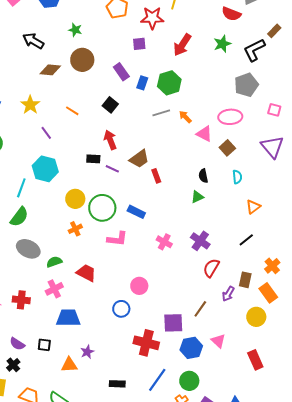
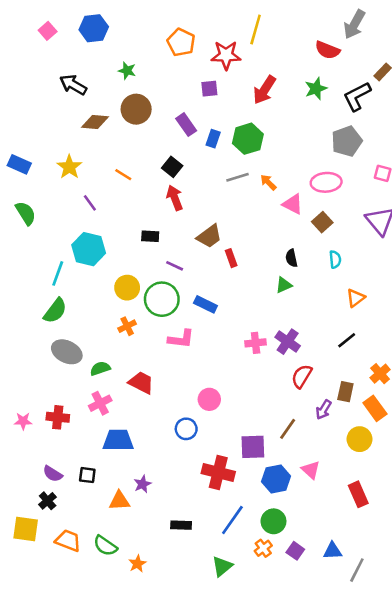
red arrow: (110, 140) -> (175, 198), moved
purple line: (112, 169) -> (175, 266), moved
pink cross: (164, 242) -> (256, 343), moved, turned -35

